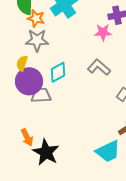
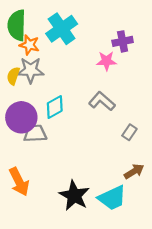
yellow semicircle: (22, 63) -> (13, 76), moved
orange arrow: (27, 137) -> (19, 182), size x1.4
black star: (46, 152) -> (74, 196), moved

